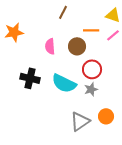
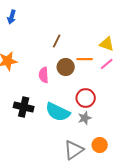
brown circle: (77, 46) -> (66, 67), moved

